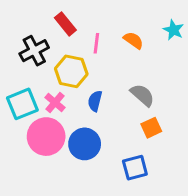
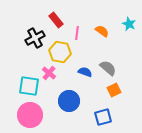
blue semicircle: (95, 101) -> (85, 72), moved, turned 96
cyan square: (22, 104) -> (29, 86), moved, turned 30
pink circle: (46, 137) -> (30, 115), moved

